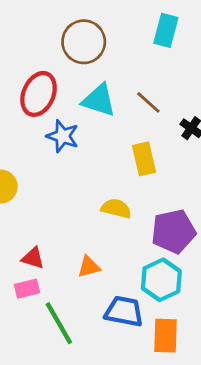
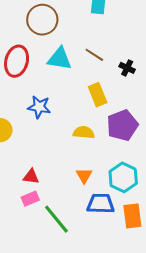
blue star: (63, 136) -> (39, 107), moved
purple pentagon: (173, 231) -> (122, 125), moved
orange triangle: (89, 267) -> (84, 176), moved, turned -36

